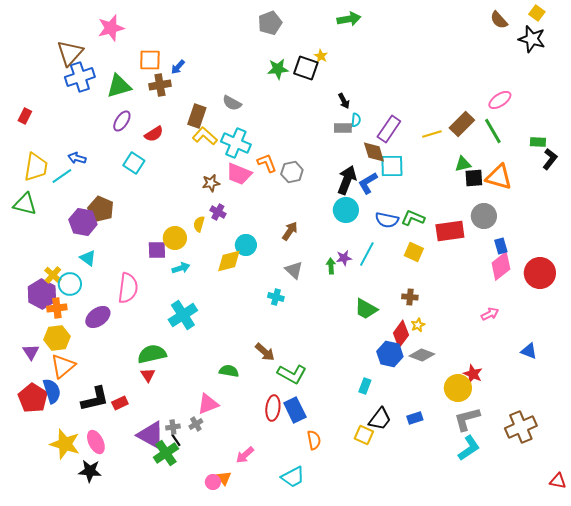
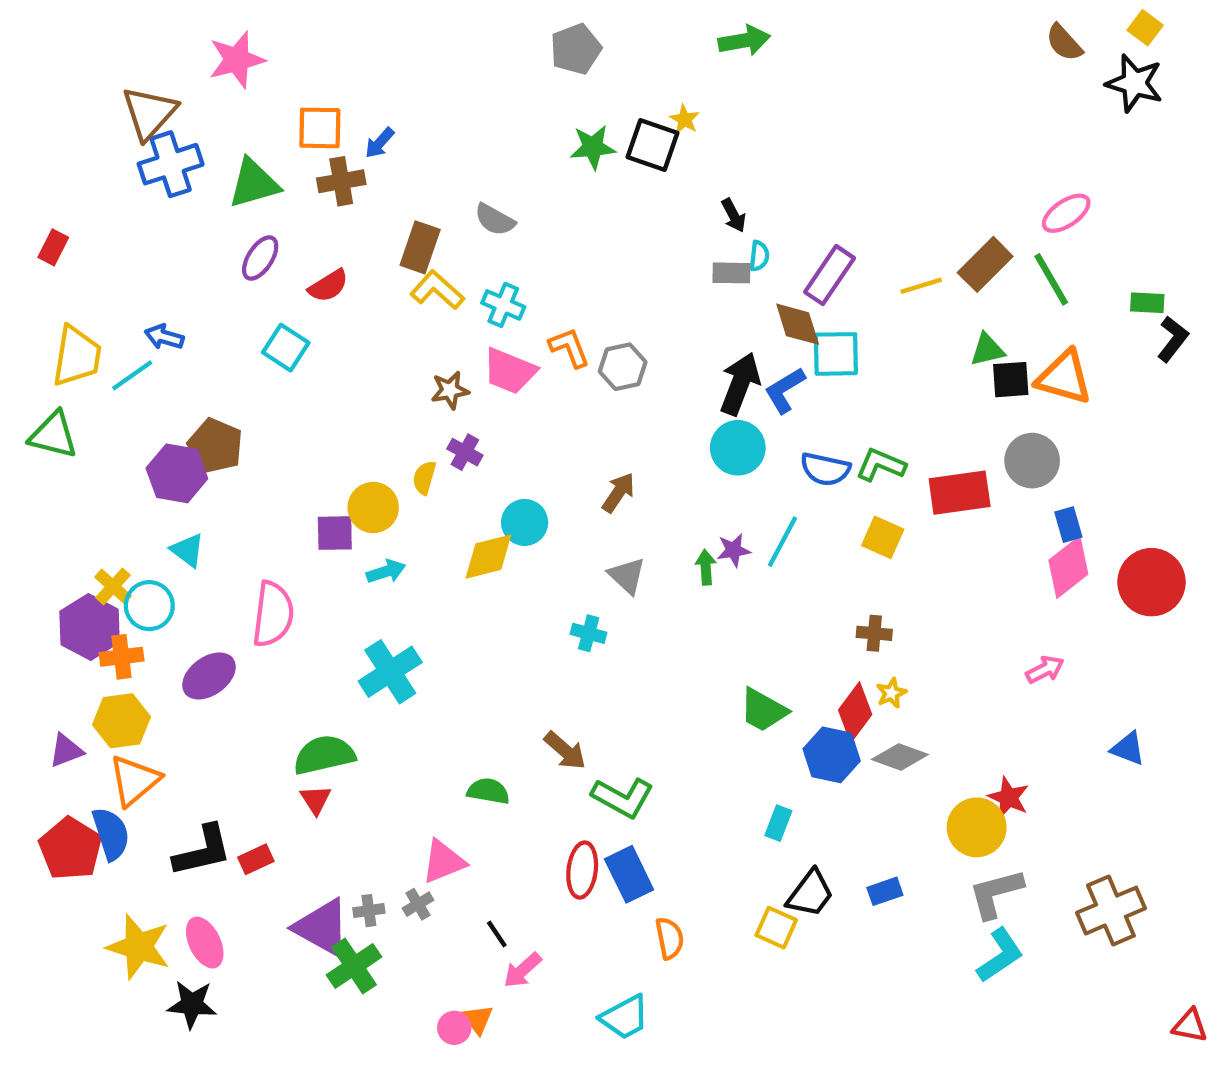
cyan cross: (236, 143) -> (503, 305), size x0.7
green trapezoid: (366, 309) -> (763, 710), moved
purple triangle: (31, 352) -> (66, 751), turned 42
black line: (176, 440) -> (497, 934), moved

